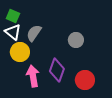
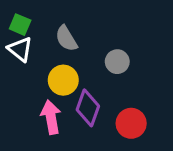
gray semicircle: (34, 33) -> (66, 38), moved, turned -66
yellow circle: (20, 52) -> (63, 80), moved

